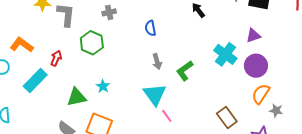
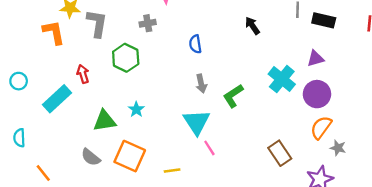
orange L-shape: (22, 45) -> (54, 32), moved, turned 40
red arrow: (56, 58) -> (83, 74), turned -42

